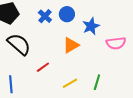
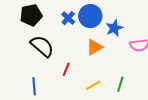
blue circle: (67, 14) -> (90, 16), size x1.5
red line: (43, 67) -> (66, 69), turned -32

